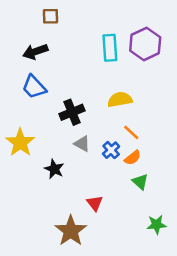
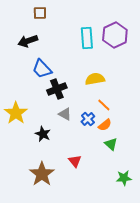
blue trapezoid: (34, 87) -> (42, 69), moved
brown star: (71, 231) -> (42, 174), moved

